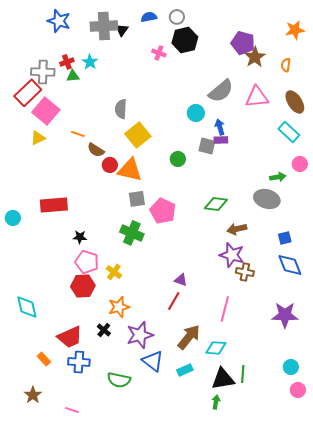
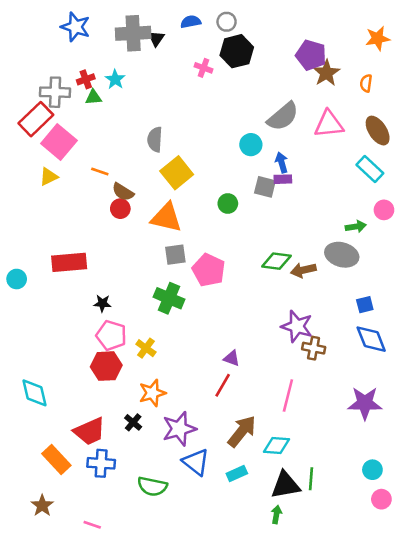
red circle: (110, 165) -> (120, 209), moved
brown arrow: (237, 229) -> (303, 270), moved
orange rectangle: (44, 359) -> (56, 459), size x1.6

